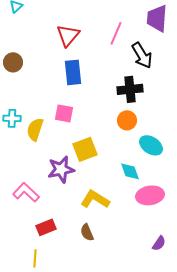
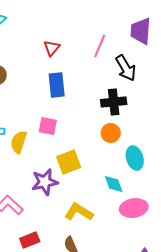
red triangle: (68, 35) -> (52, 48), size x0.7
cyan ellipse: (151, 145) -> (135, 158), turned 40

